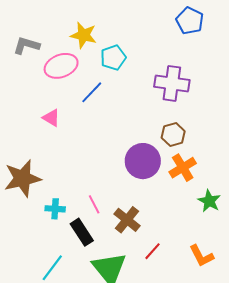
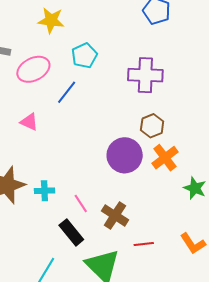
yellow star: (84, 35) -> (51, 20), moved
cyan cross: (55, 209) -> (44, 191), moved
red line: (153, 251) -> (144, 244), turned 48

